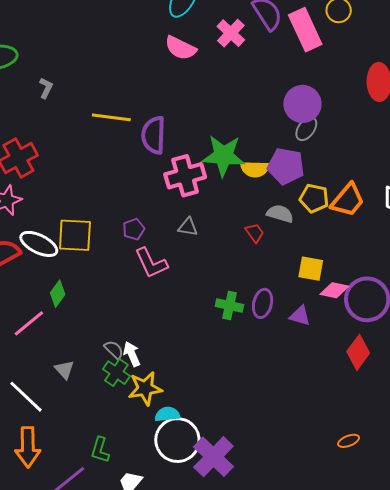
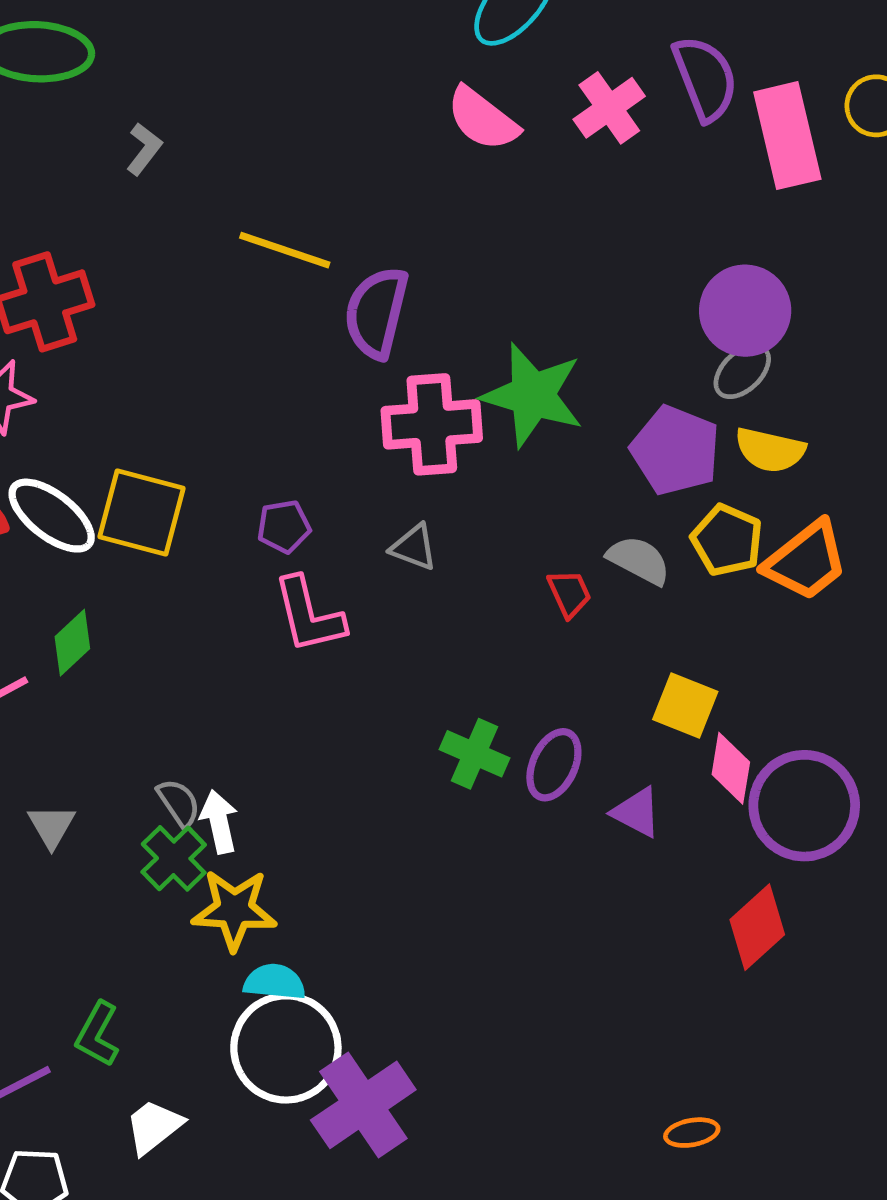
yellow semicircle: (255, 169) -> (770, 450), moved
pink diamond: (334, 290) -> (731, 768), turned 76

